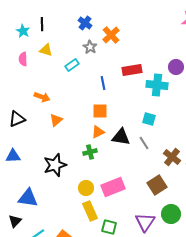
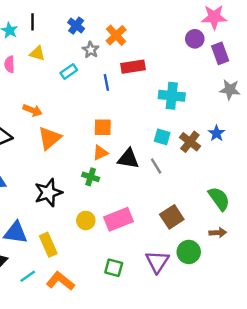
blue cross: (85, 23) -> (76, 26), moved
purple circle: (176, 67) -> (195, 39), moved
red rectangle: (132, 70) -> (133, 67), moved
blue line: (103, 83) -> (106, 82), moved
orange triangle: (56, 120) -> (49, 138), size x1.5
green cross: (90, 152) -> (91, 177), turned 32
brown cross: (172, 157) -> (190, 142), moved
yellow rectangle: (90, 211) -> (48, 245), moved

